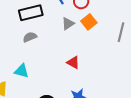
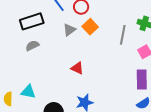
cyan triangle: (22, 71) -> (28, 92), moved

